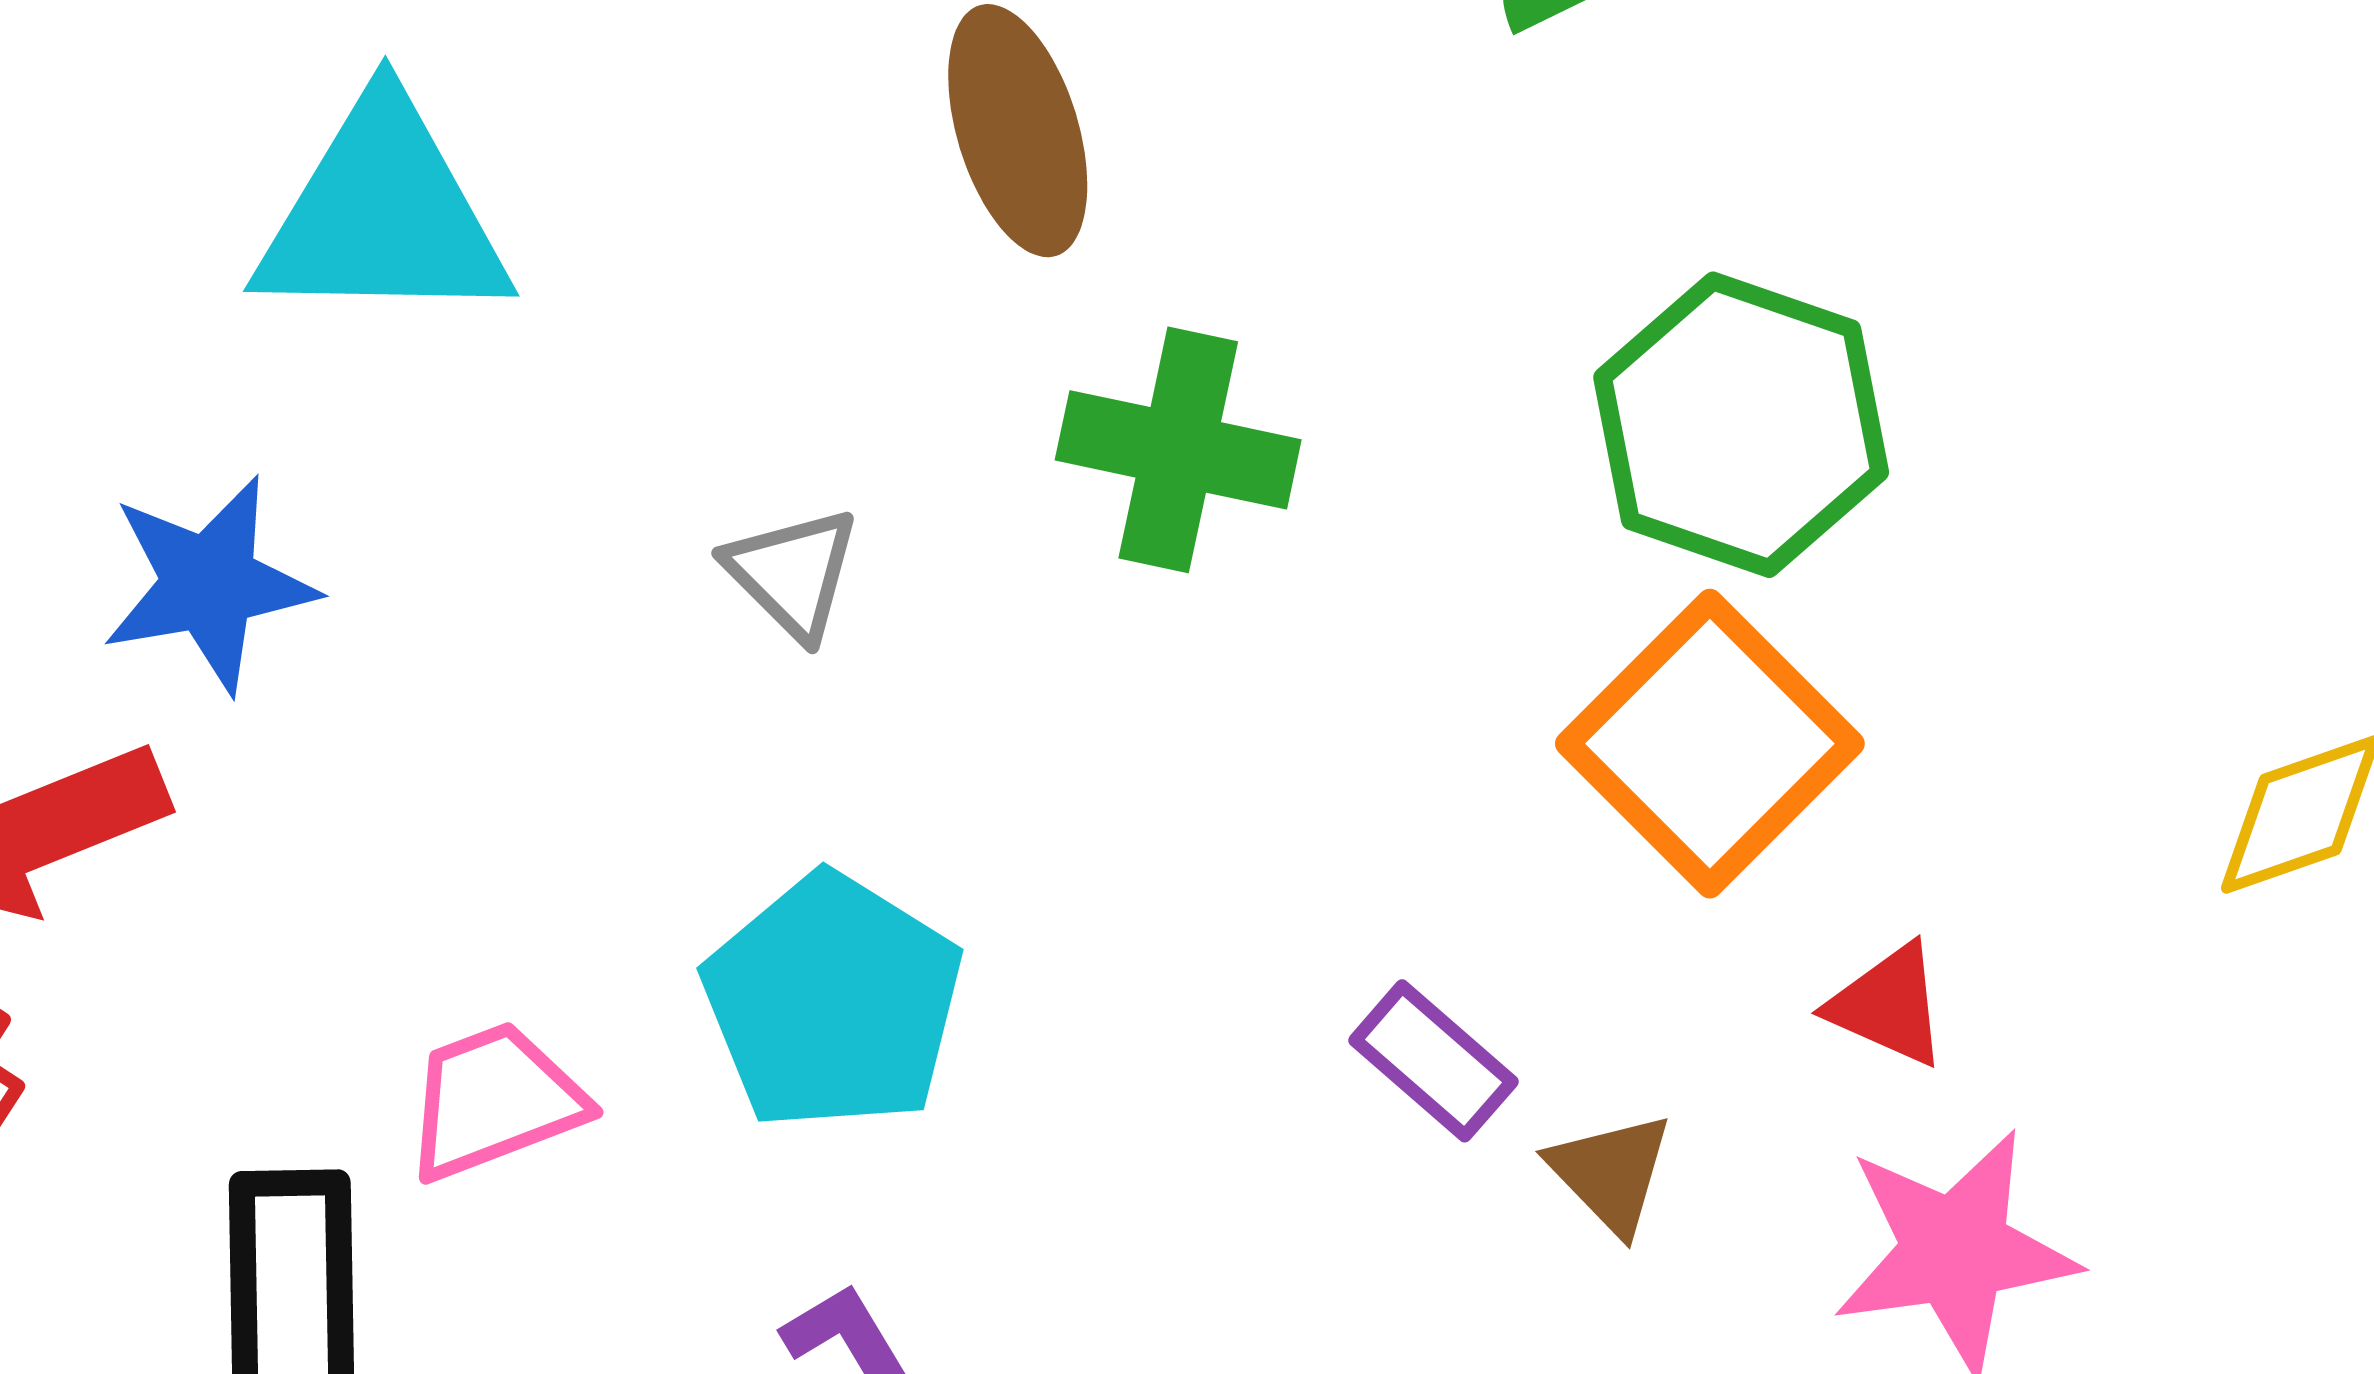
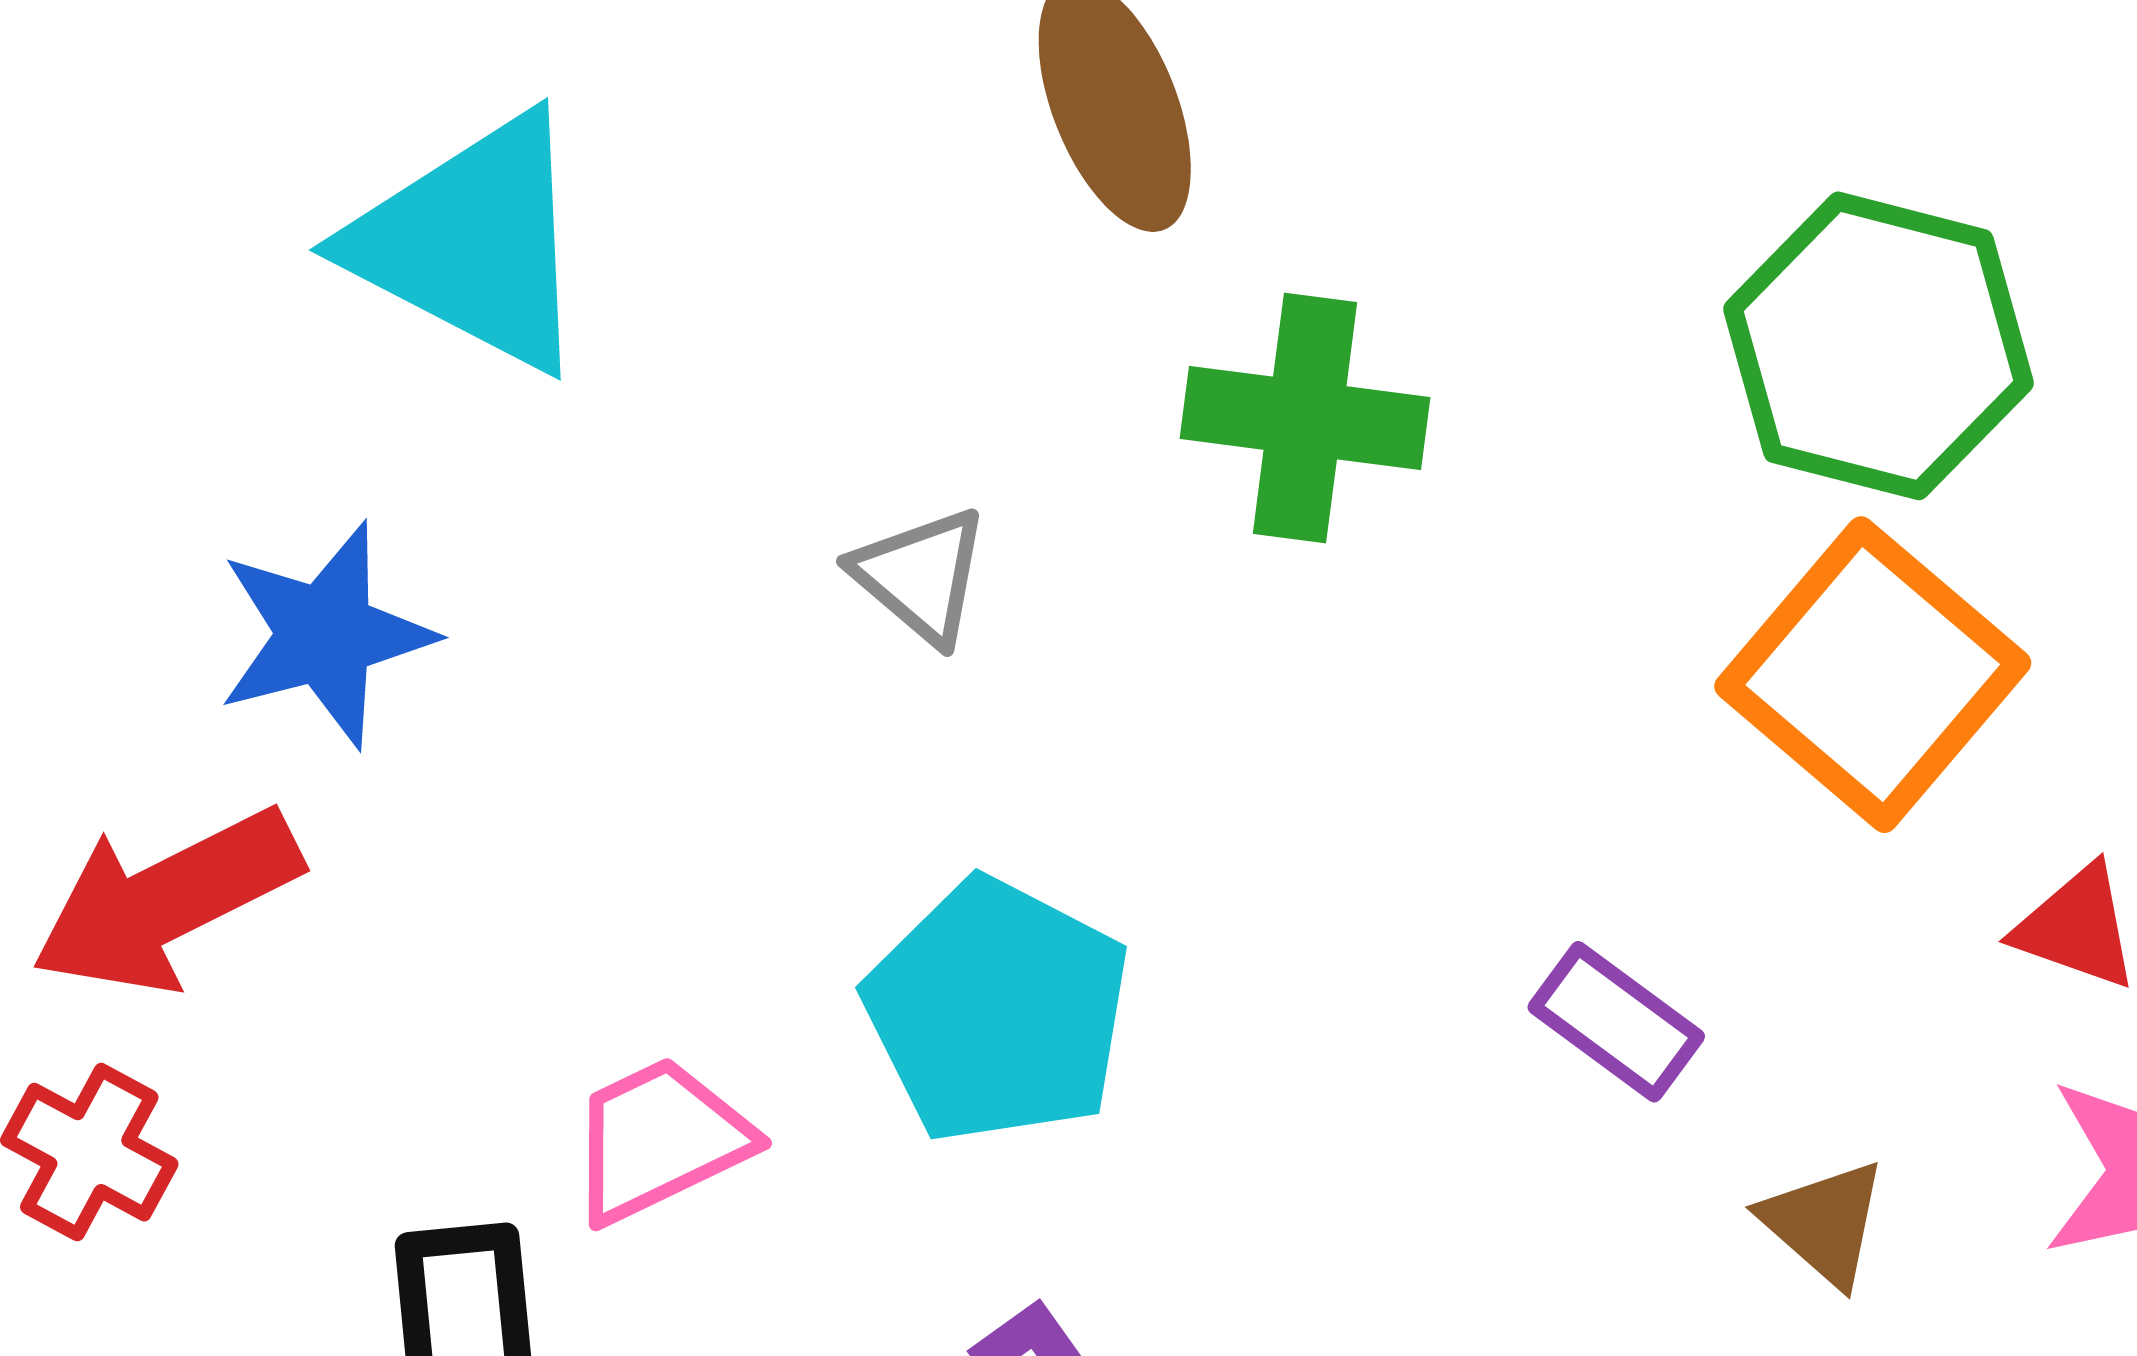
cyan triangle: (383, 214) -> (472, 243), turned 31
brown triangle: (1611, 1173) -> (1824, 1223), moved

